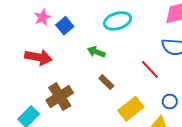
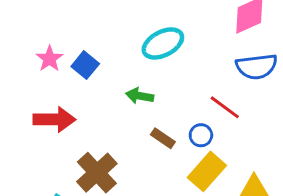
blue circle: (170, 101) -> (201, 135), moved

